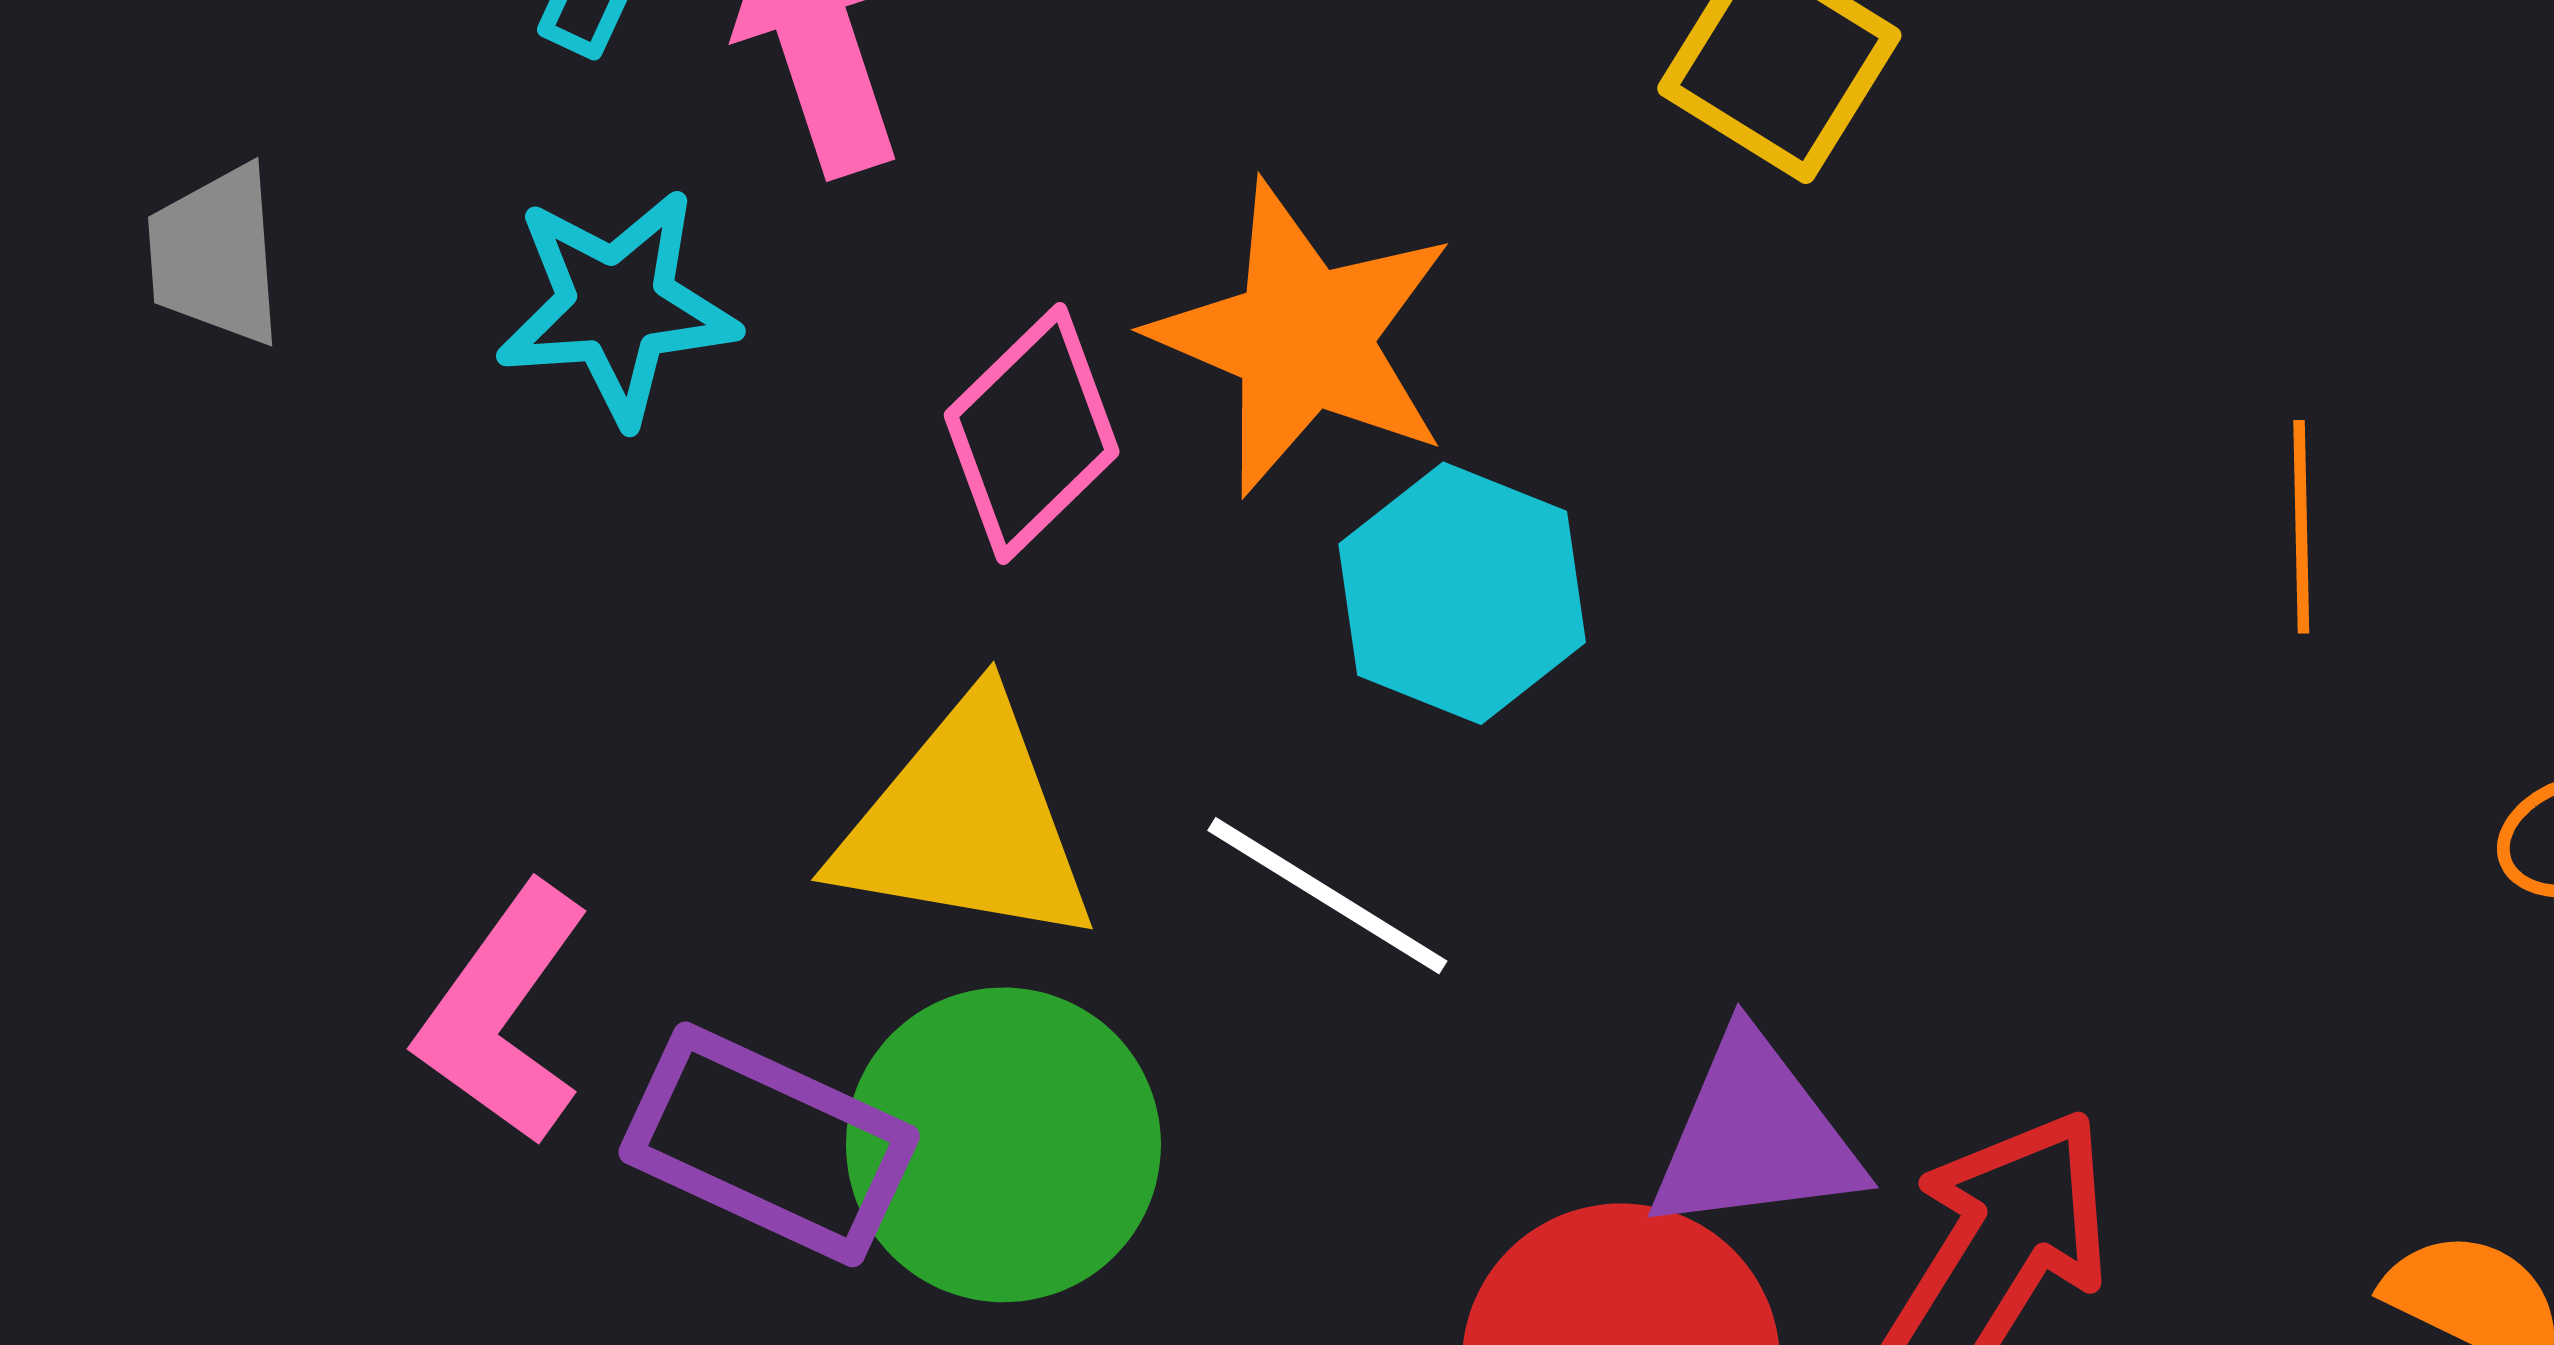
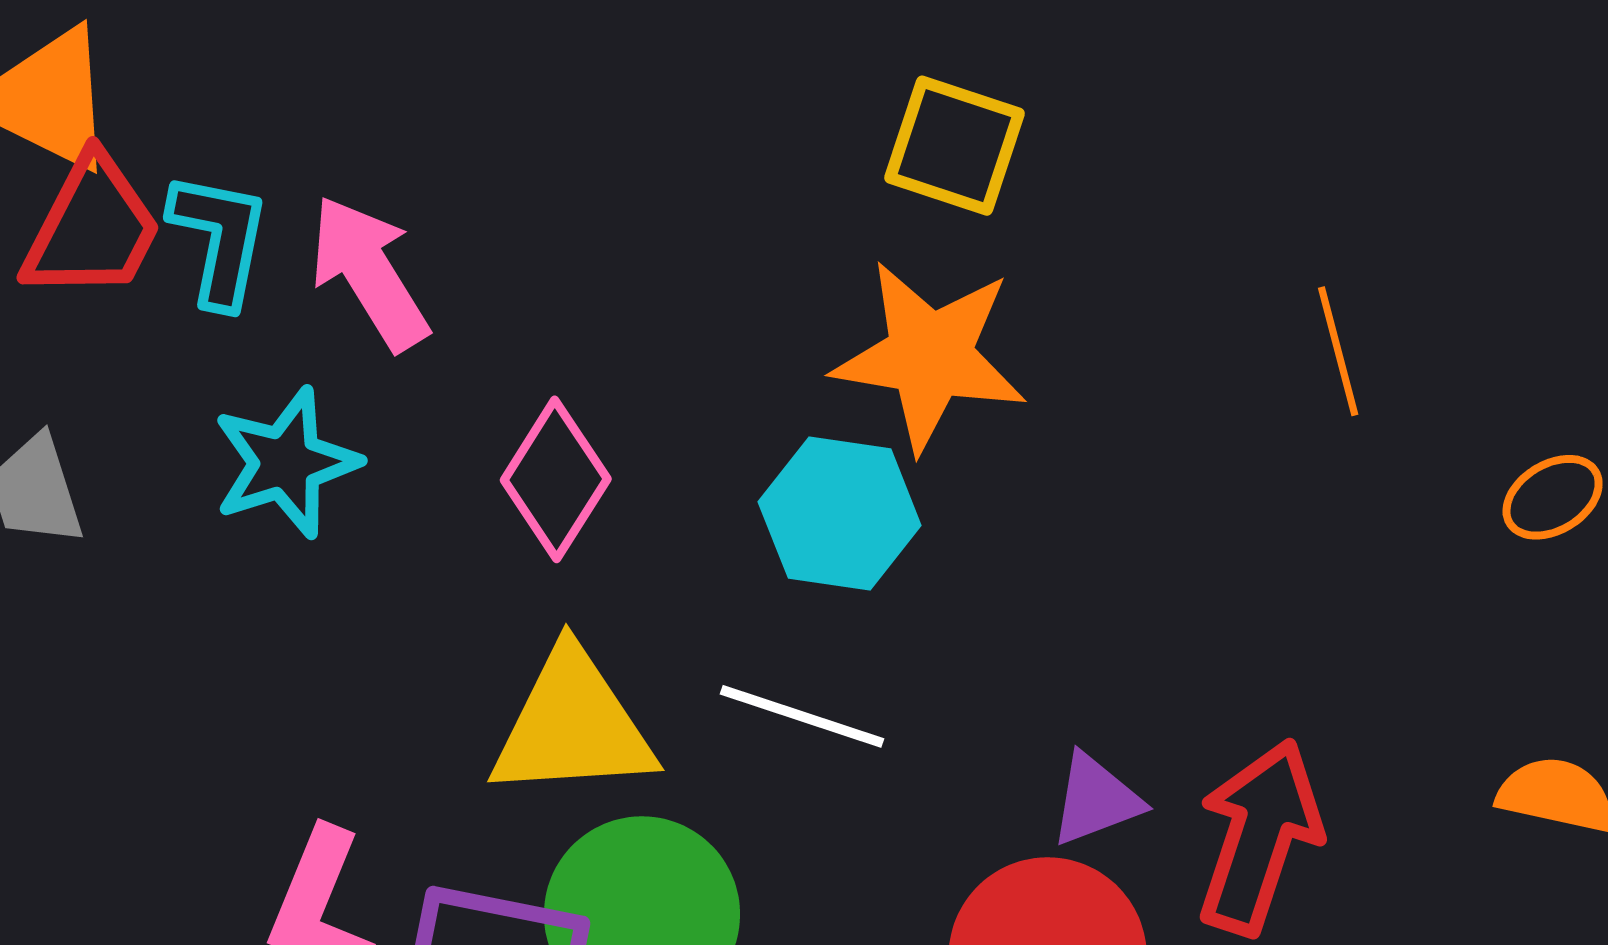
orange star: (1303, 338) -> (930, 356), moved
purple triangle: (1755, 1136) -> (1096, 800), size x0.7

